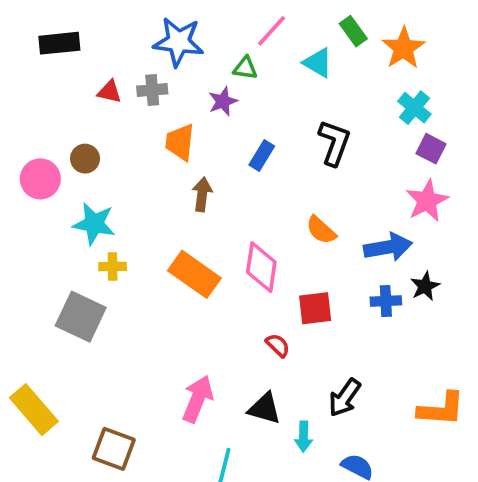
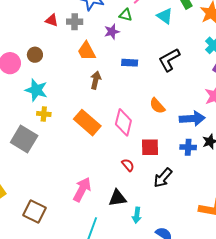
orange trapezoid: (180, 142) -> (87, 51), turned -40
black L-shape: (334, 143) -> (169, 60), turned -145
blue rectangle: (262, 155) -> (130, 63), turned 56
black arrow: (345, 398) -> (163, 178), moved
black triangle: (265, 408) -> (117, 198), turned -30

